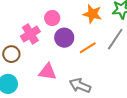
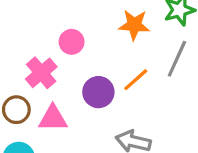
purple circle: (64, 38) -> (98, 92), moved
pink triangle: (48, 72) -> (53, 118), moved

